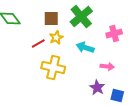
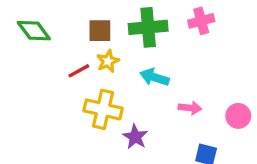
green cross: (81, 17) -> (148, 27), turned 35
pink cross: (114, 34) -> (201, 21), moved
purple star: (97, 88) -> (135, 137), moved

